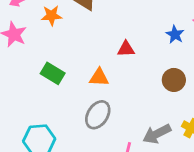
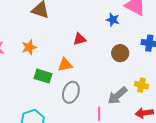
orange star: (51, 16) -> (29, 47), moved
green rectangle: (53, 73) -> (43, 76), moved

